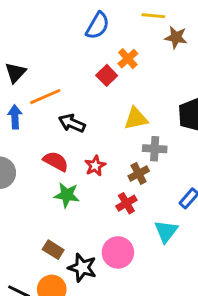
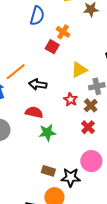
red star: (95, 166) -> (71, 100), moved

